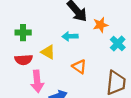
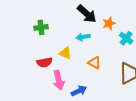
green cross: (23, 33) -> (41, 27), moved

